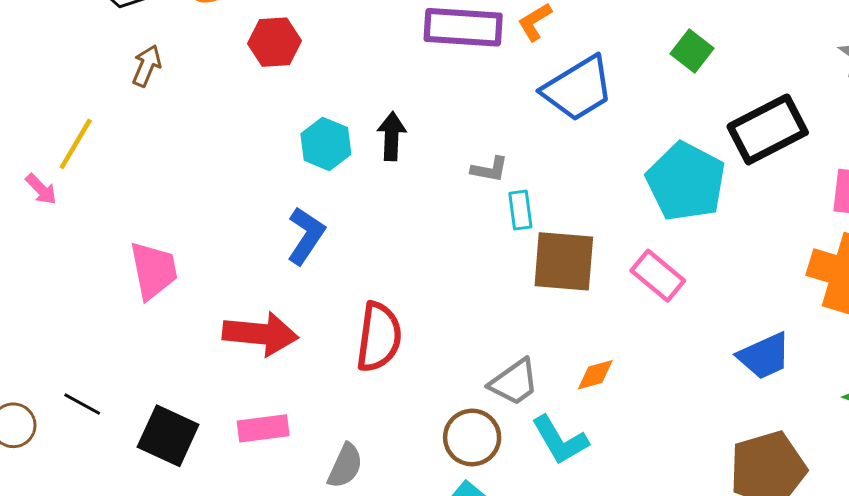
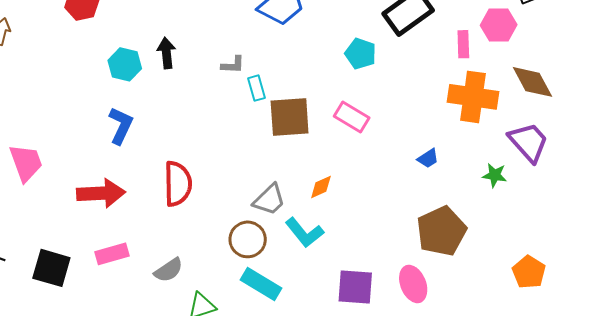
cyan pentagon: (686, 182) -> (361, 54), size x0.6
blue trapezoid: (764, 356) -> (428, 158), size x0.6
gray semicircle: (345, 466) -> (169, 270), turned 40

